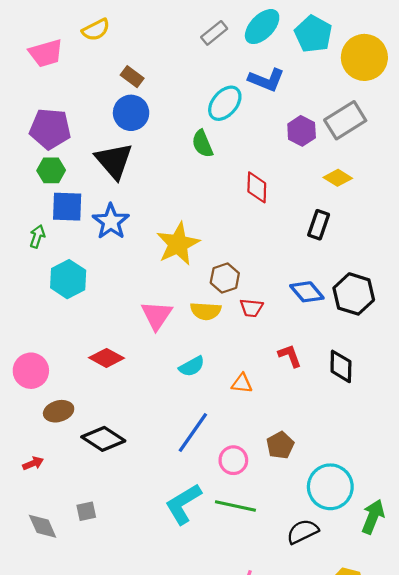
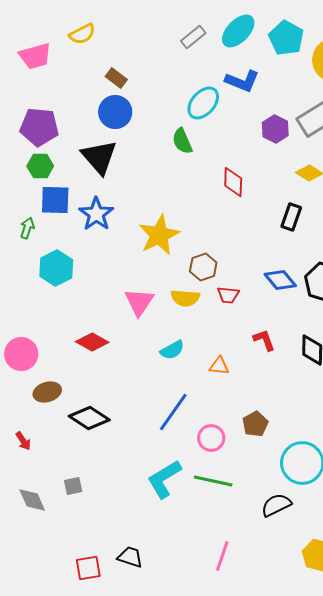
red arrow: (33, 463) -> (23, 441), turned 78

